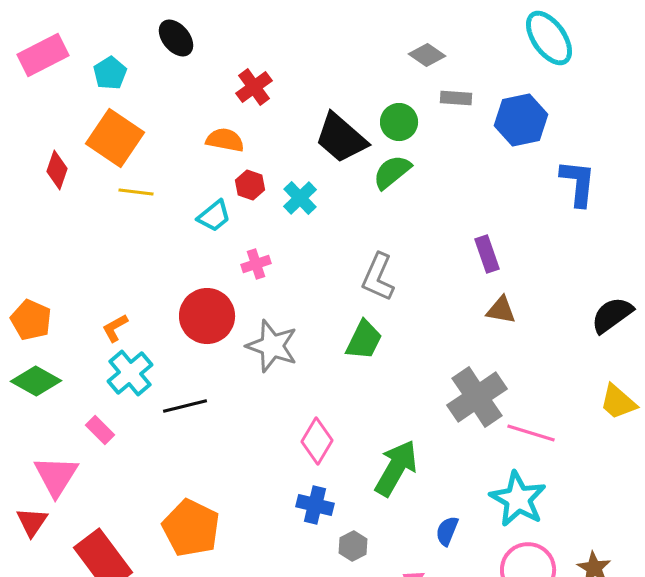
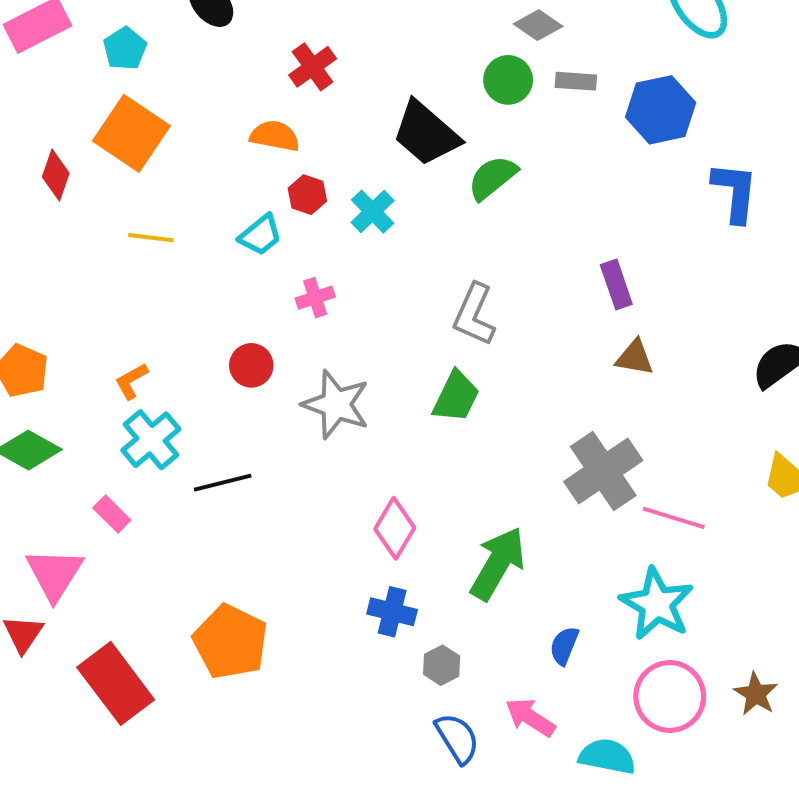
green circle: (399, 122) -> (508, 80), moved
yellow line: (136, 192) -> (151, 238), moved
red circle: (207, 316) -> (251, 365), size x0.6

